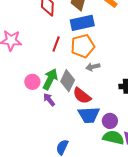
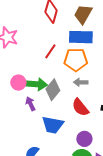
green arrow: (50, 79) -> (36, 84), turned 55
red semicircle: (82, 96) -> (80, 107), moved
blue trapezoid: (89, 115) -> (53, 125), moved

